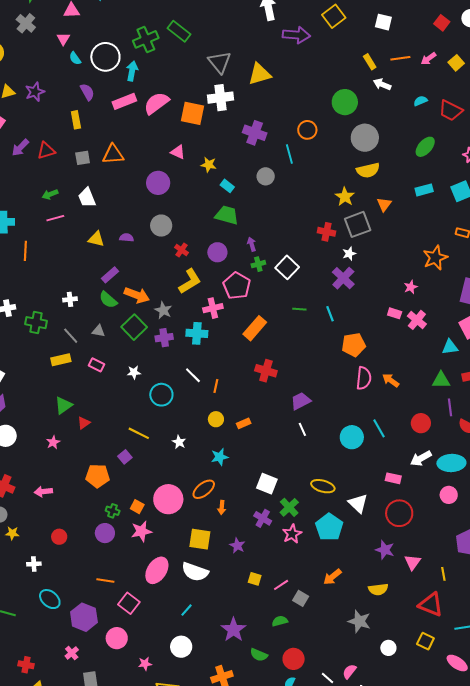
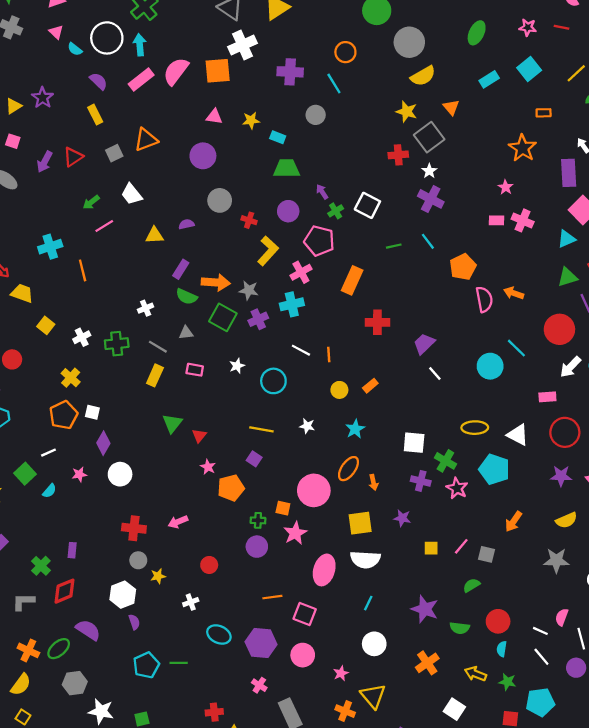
yellow rectangle: (61, 360) -> (155, 375), turned -36
red circle: (421, 423) -> (559, 329), size x1.4
pink star: (53, 442) -> (208, 467), moved

